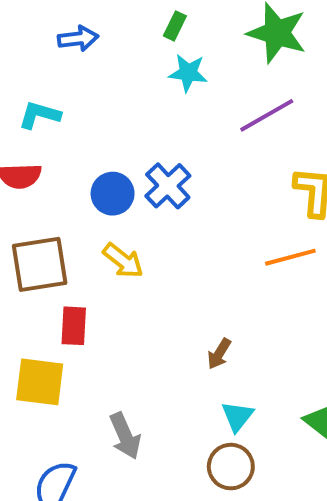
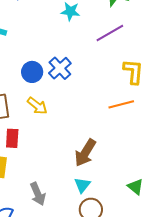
brown arrow: (219, 354) -> (85, 153), size x1.8
cyan triangle: (237, 416) -> (82, 185), moved

